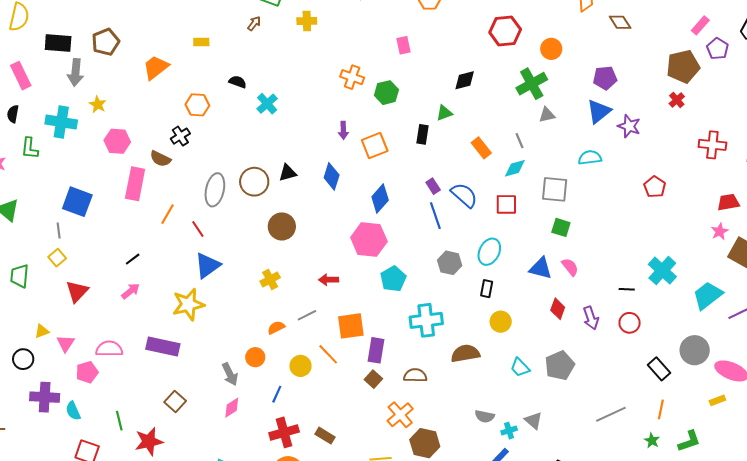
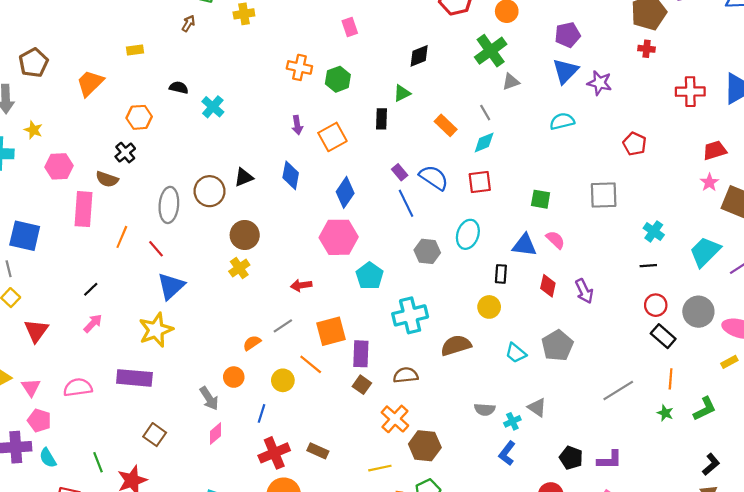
red cross: (677, 100) -> (647, 49), turned -35
gray square: (555, 189) -> (604, 195), moved
cyan cross: (662, 271) -> (654, 231), size x0.7
yellow cross: (270, 279) -> (239, 268), moved
black rectangle: (487, 289) -> (501, 274), moved
black line: (627, 289) -> (648, 266), moved
red circle: (630, 323) -> (656, 305), moved
pink pentagon: (87, 372) -> (39, 420), moved, turned -30

